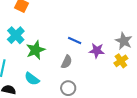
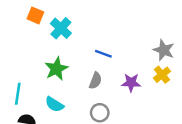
cyan cross: (16, 35) -> (61, 28), moved
purple star: (97, 51) -> (131, 83), moved

